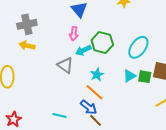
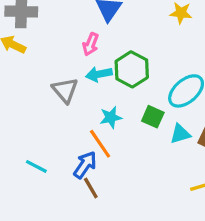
cyan triangle: (129, 76) -> (180, 134), moved
green square: (145, 77) -> (153, 117), moved
blue arrow: (89, 107) -> (85, 165), turned -108

